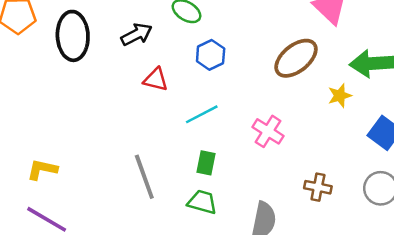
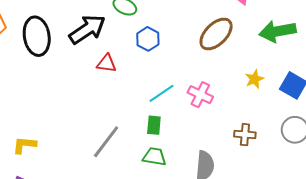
black arrow: (137, 34) -> (87, 29), size x1.5
yellow star: (340, 96) -> (254, 79), moved
cyan line: (202, 114) -> (162, 93), moved
gray line: (144, 177) -> (106, 142), turned 63

